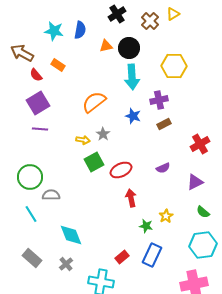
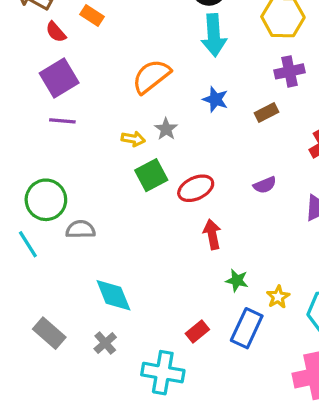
purple cross: (159, 100) -> (290, 71), moved
cyan line: (31, 214) -> (28, 244), moved
yellow star: (166, 216) -> (278, 297), moved

